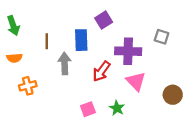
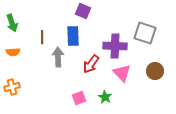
purple square: (104, 20) -> (83, 11), moved, turned -35
gray square: (162, 37) -> (145, 33), size x1.6
orange cross: (28, 86) -> (12, 87), moved
brown circle: (173, 95) -> (155, 71), moved

